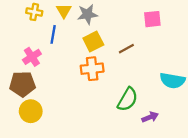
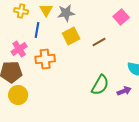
pink square: (152, 19) -> (121, 17), turned -35
orange cross: (92, 69) -> (45, 59), moved
purple arrow: (150, 117) -> (124, 91), moved

